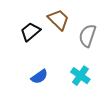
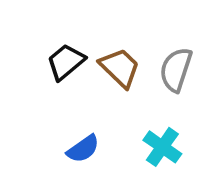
brown trapezoid: (58, 20) -> (120, 68), moved

